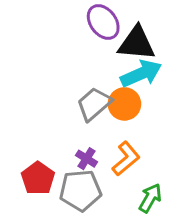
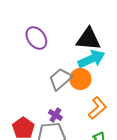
purple ellipse: (103, 22) -> (36, 38), moved
orange L-shape: (126, 159) -> (97, 108), moved

